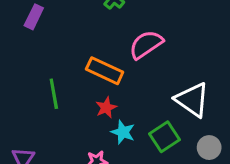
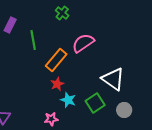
orange rectangle: (105, 71) -> (56, 60), turned -75
green line: (54, 94) -> (33, 40), moved

